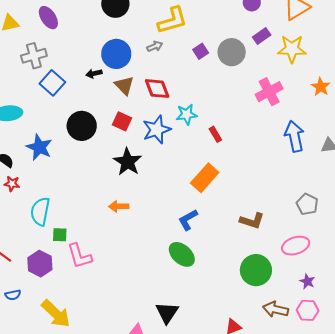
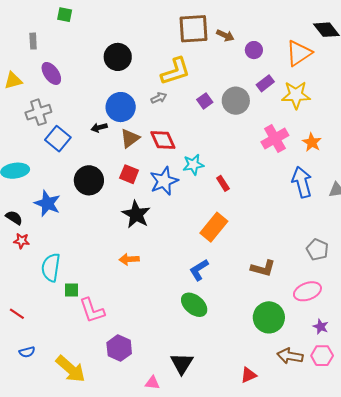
brown triangle: (124, 85) -> (130, 138), turned 40
orange star: (321, 87) -> (312, 142), moved
purple hexagon: (40, 264) -> (119, 348), moved

